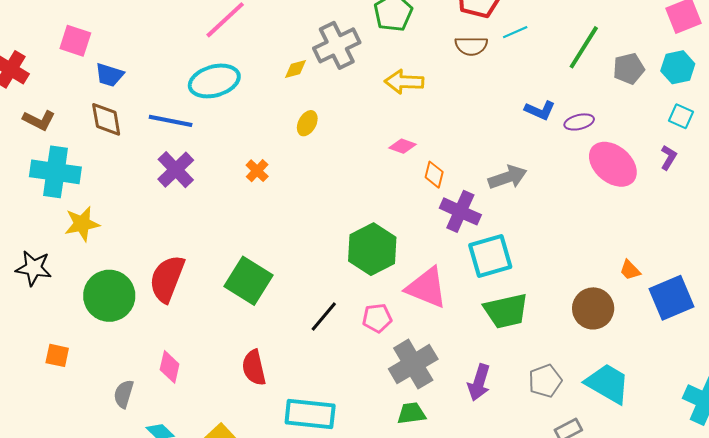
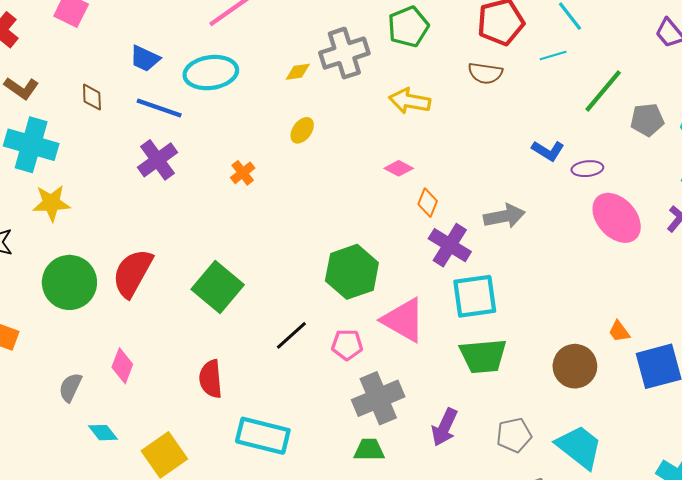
cyan line: (515, 32) -> (553, 56), moved
blue trapezoid: (109, 75) -> (145, 58), moved
brown diamond: (106, 119) -> (92, 97), size x0.7

